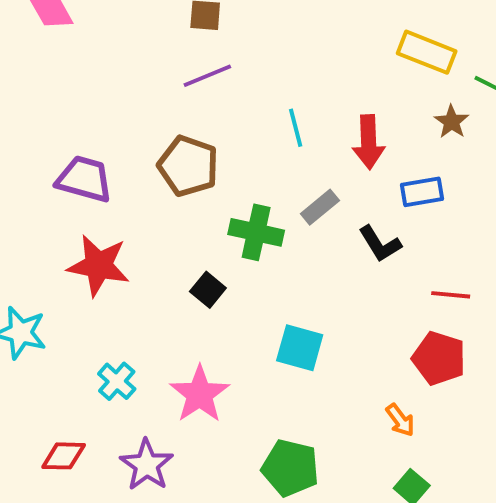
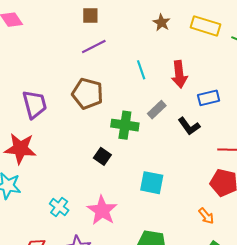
brown star: (452, 122) -> (162, 23), moved
purple trapezoid: (84, 179) -> (35, 104), turned 64
red star: (99, 265) -> (20, 149), moved

